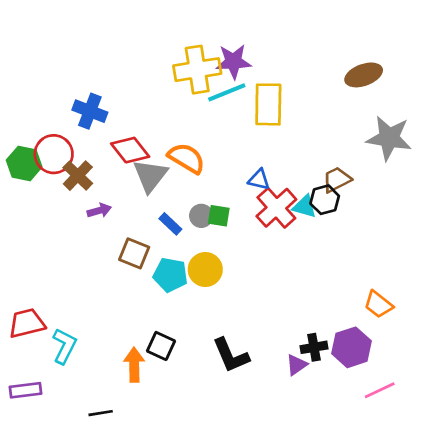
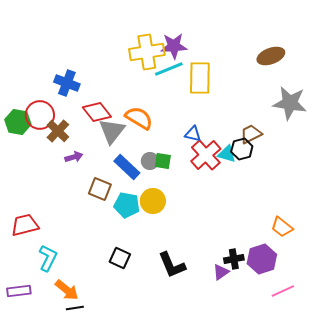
blue rectangle: (170, 224) -> (127, 167), size x1.5
red trapezoid: (27, 323) -> (25, 225), moved
orange arrow: (134, 365) -> (67, 290), moved, turned 130

